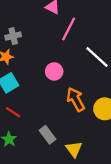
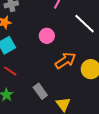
orange arrow: (76, 99) -> (65, 61), turned 85

